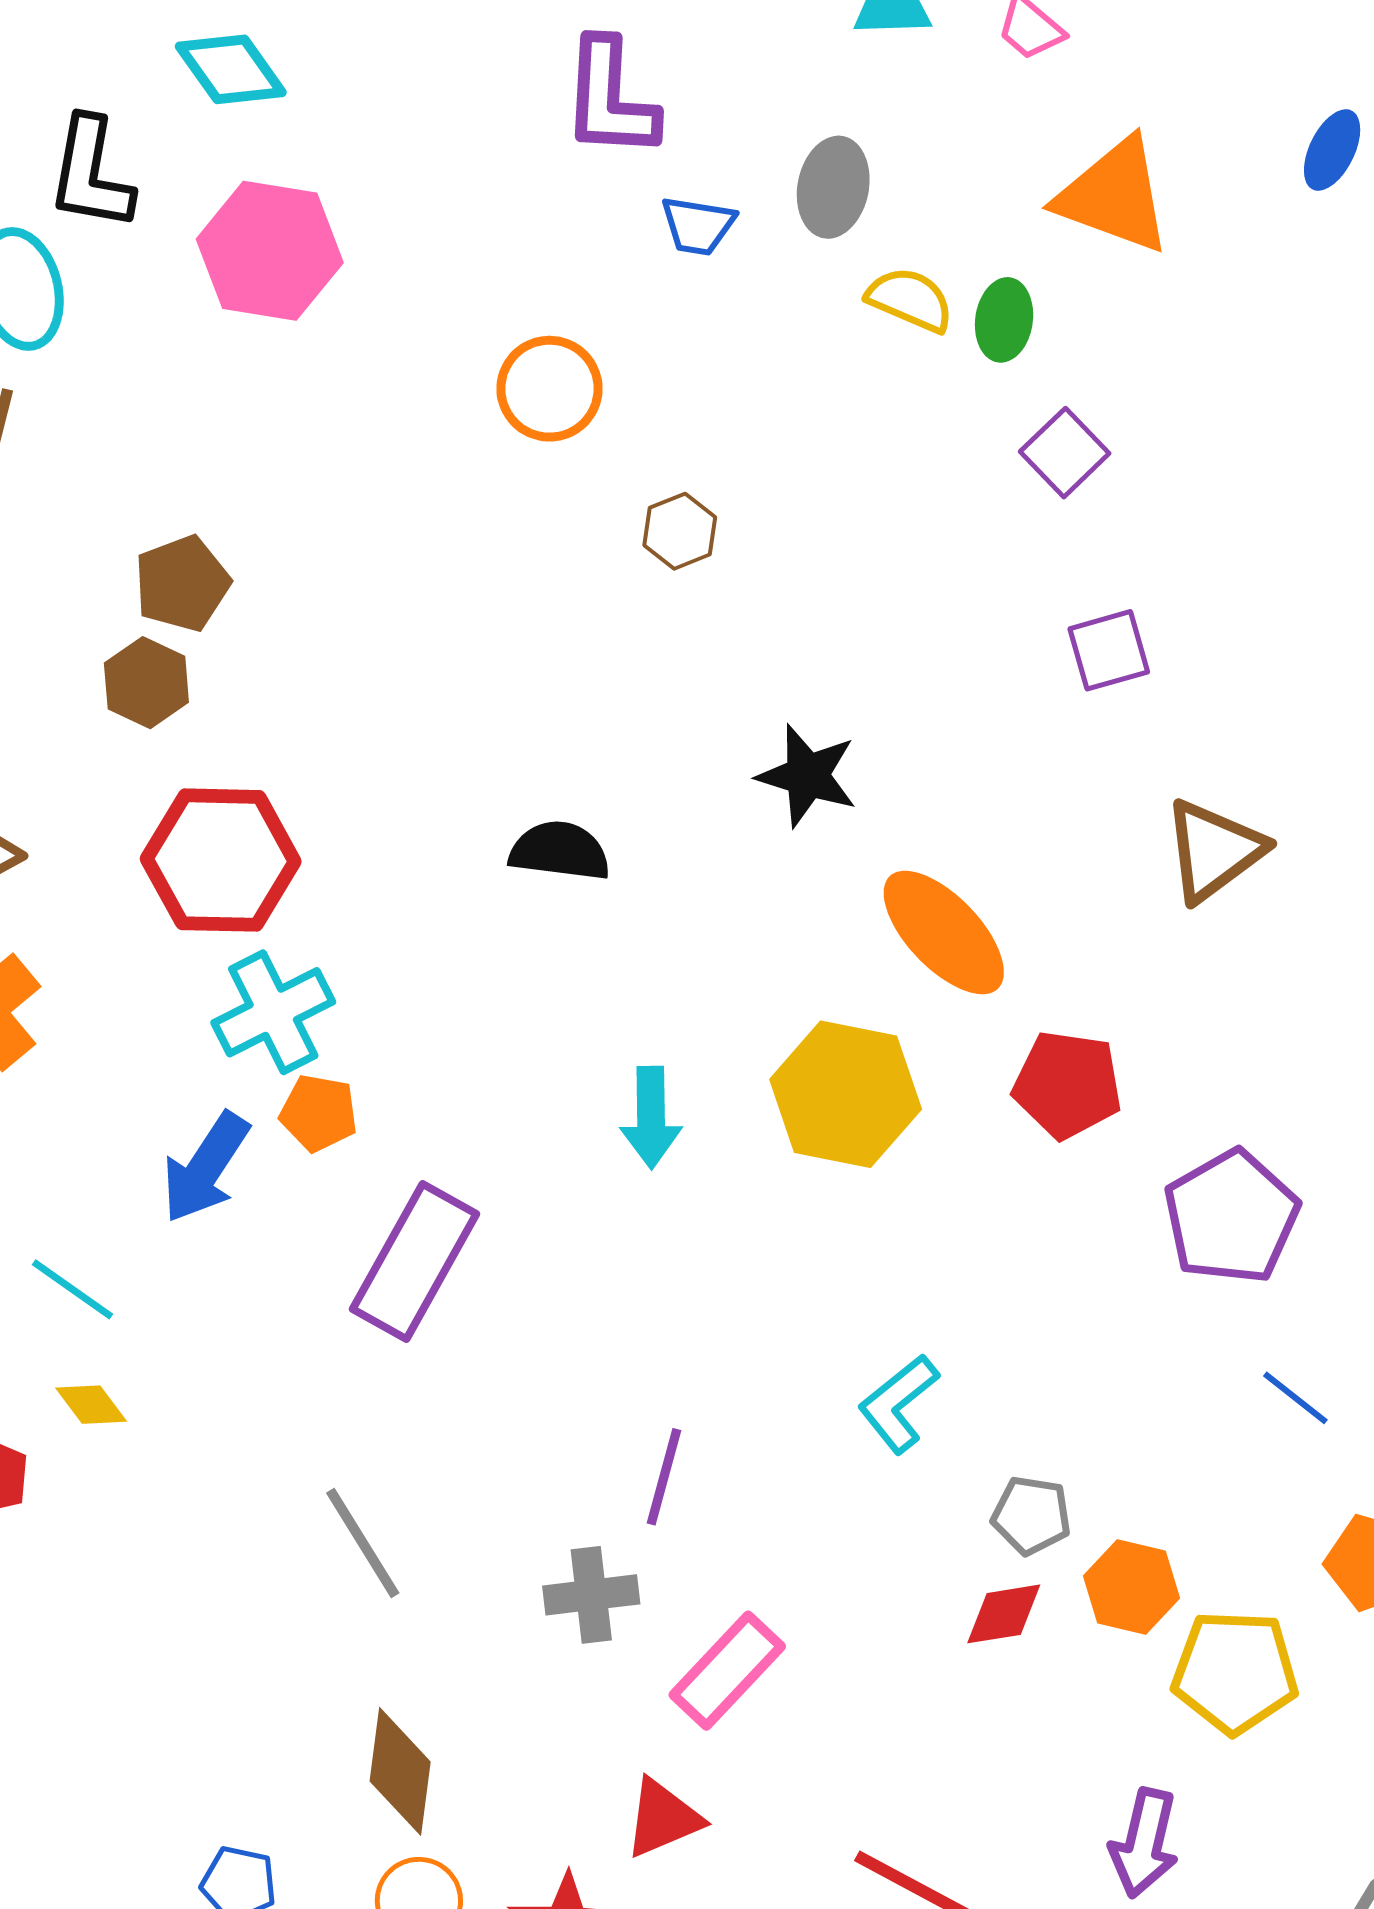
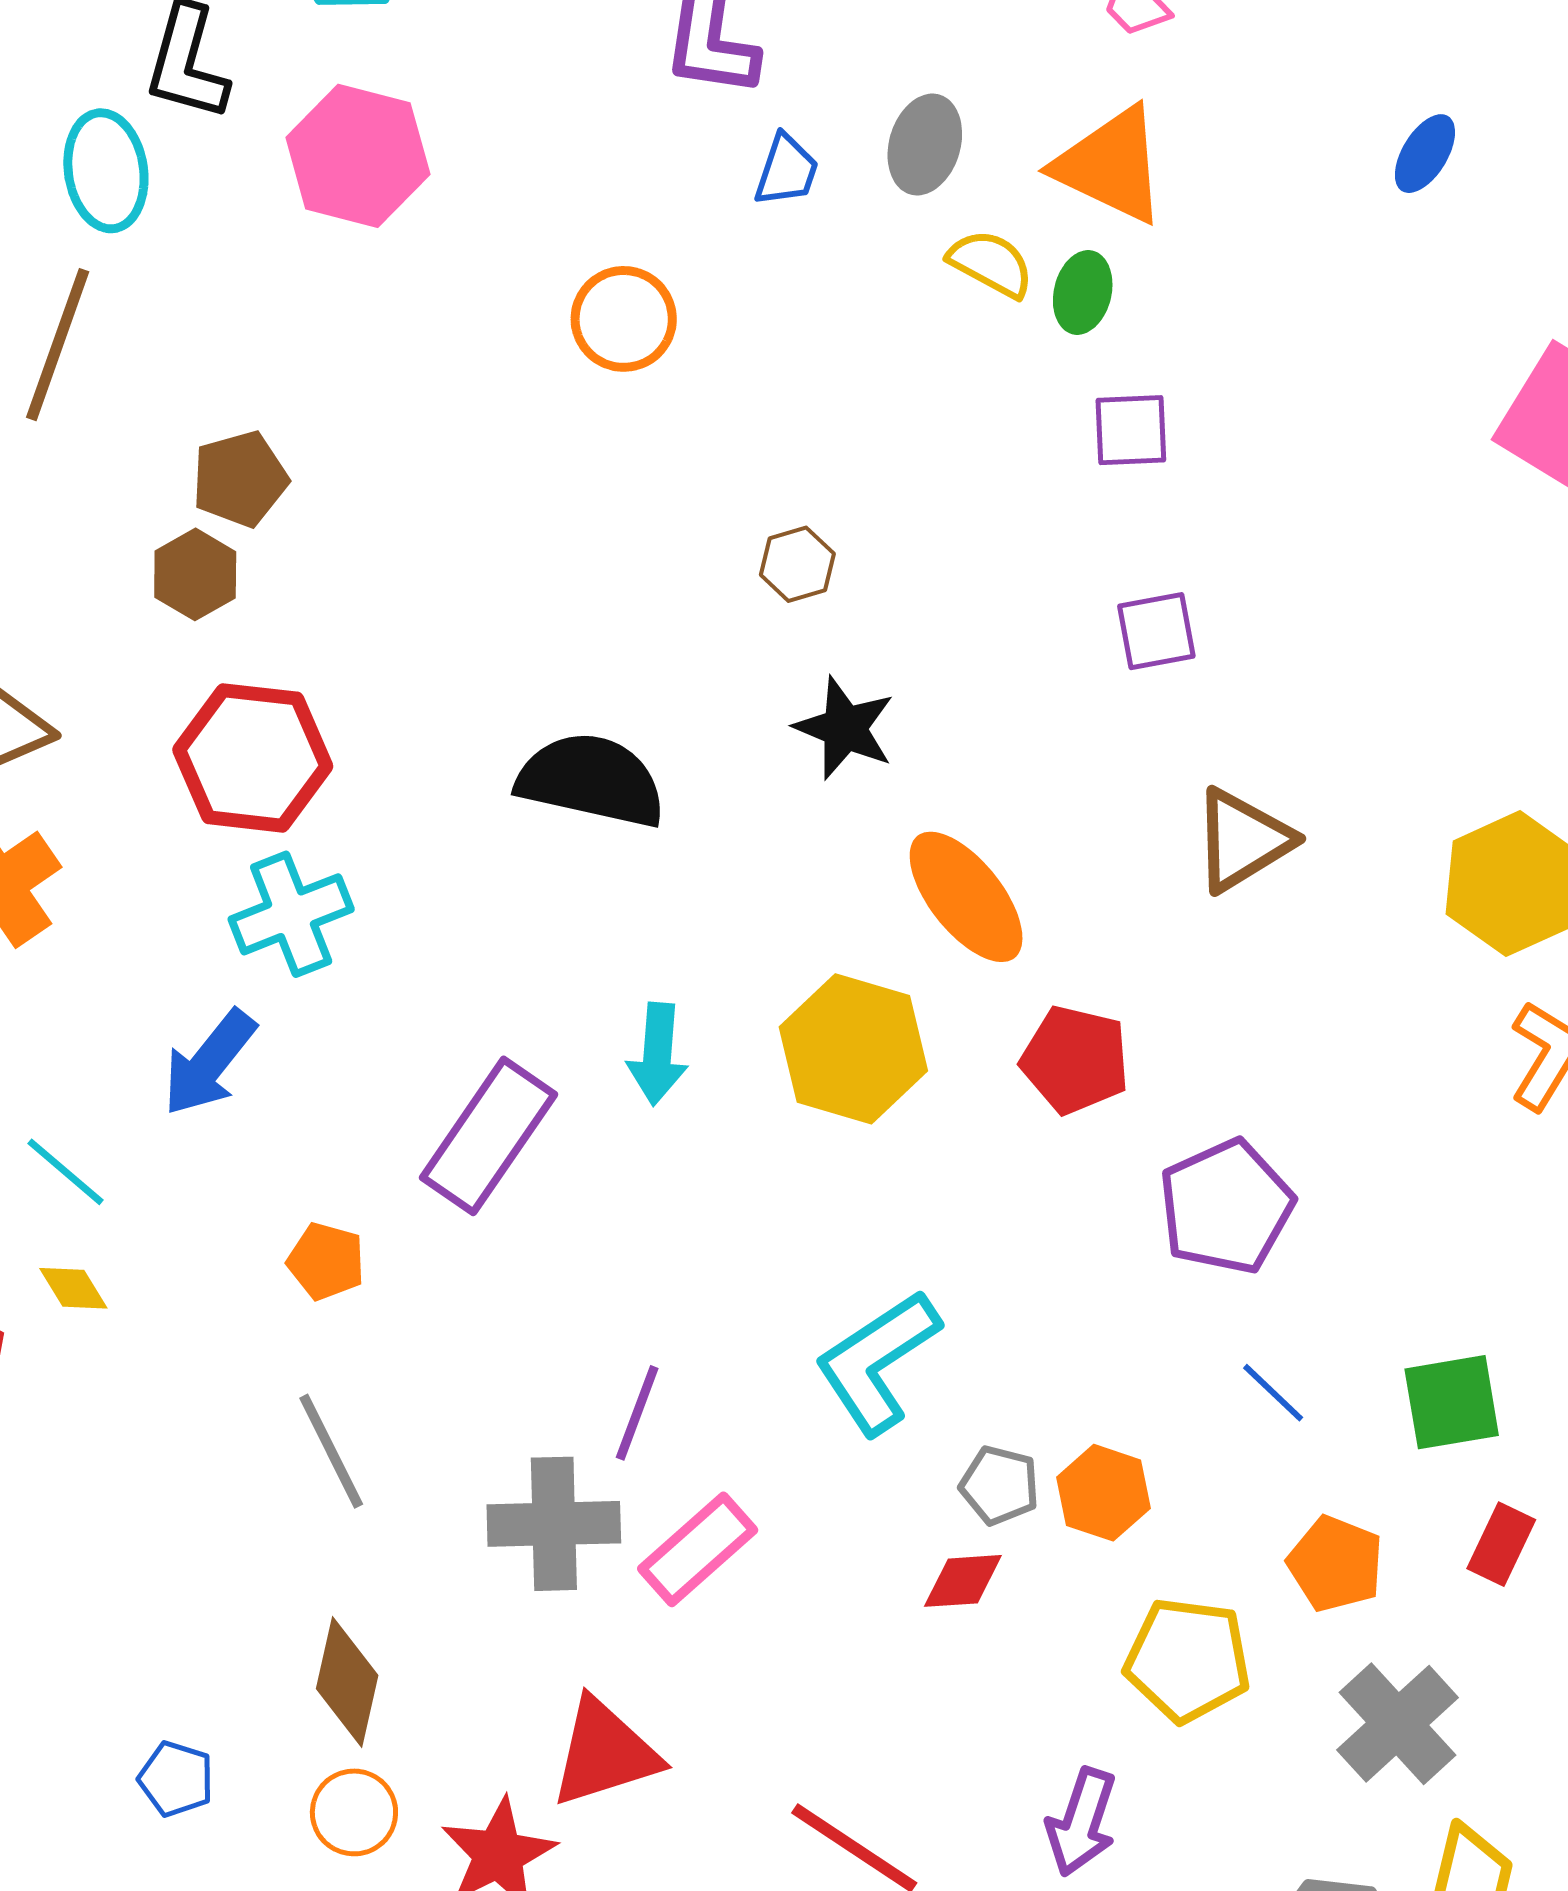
orange triangle: (1114, 196) -> (1111, 165), moved
blue trapezoid: (698, 226) -> (786, 170), turned -86
purple square: (1065, 453) -> (1131, 430), turned 36
brown hexagon: (680, 531) -> (797, 564), moved
black semicircle: (560, 851) -> (591, 780), size x1.5
orange pentagon: (319, 1113) -> (326, 1261), moved
purple rectangle: (415, 1262) -> (488, 1136), moved
cyan L-shape: (898, 1404) -> (877, 1362), size x1.5
orange hexagon: (1132, 1587) -> (1103, 1493), moved
gray cross: (591, 1595) -> (554, 1524), size x1.4
pink rectangle: (727, 1671) -> (698, 1549), moved
red triangle: (663, 1818) -> (605, 1753), size x1.4

